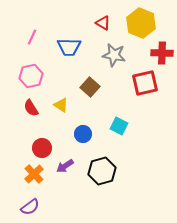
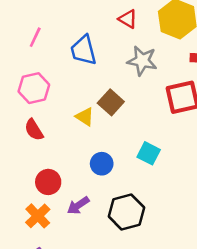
blue trapezoid: (69, 47) -> (83, 50), turned 75
yellow triangle: (61, 105) -> (85, 117), moved

